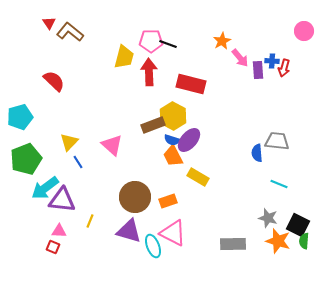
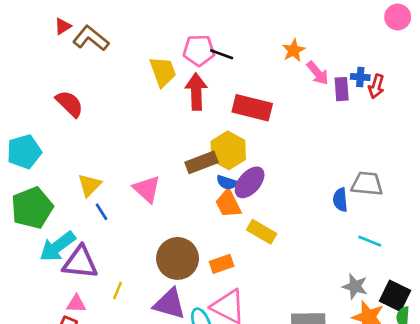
red triangle: (49, 23) -> (63, 26), turned 32
pink circle: (304, 31) -> (398, 17), moved
yellow trapezoid: (124, 57) -> (163, 72), turned -35

